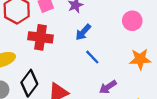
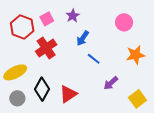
red cross: (40, 37) -> (46, 48), turned -35

